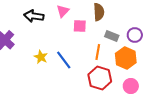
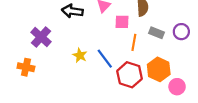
orange line: (98, 52) -> (134, 42), moved
orange hexagon: (126, 58) -> (159, 69), moved
red hexagon: (100, 78) -> (130, 75), moved

